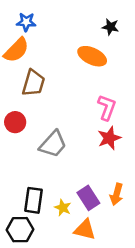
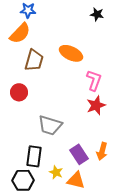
orange ellipse: (92, 56) -> (71, 53), moved
gray trapezoid: (53, 144) -> (50, 125), moved, turned 65
yellow star: (63, 208) -> (56, 172), moved

